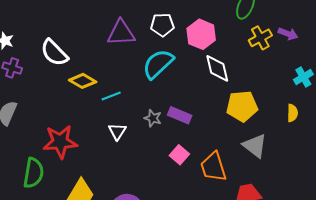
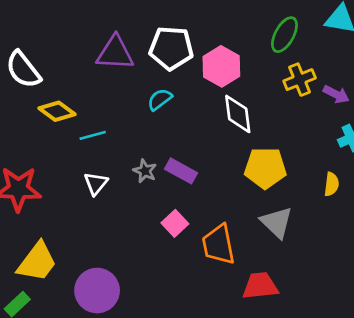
white pentagon: (162, 25) -> (171, 48), size x1.4
purple arrow: (288, 34) -> (336, 94), moved
cyan semicircle: (158, 64) -> (160, 99), size x0.6

